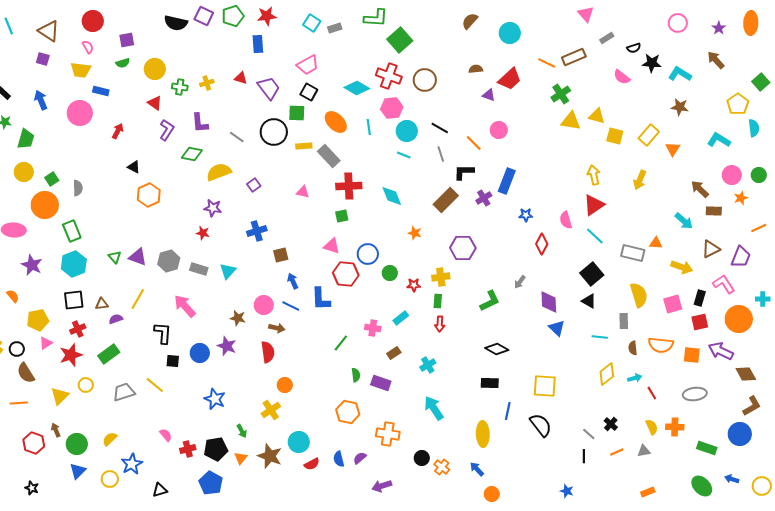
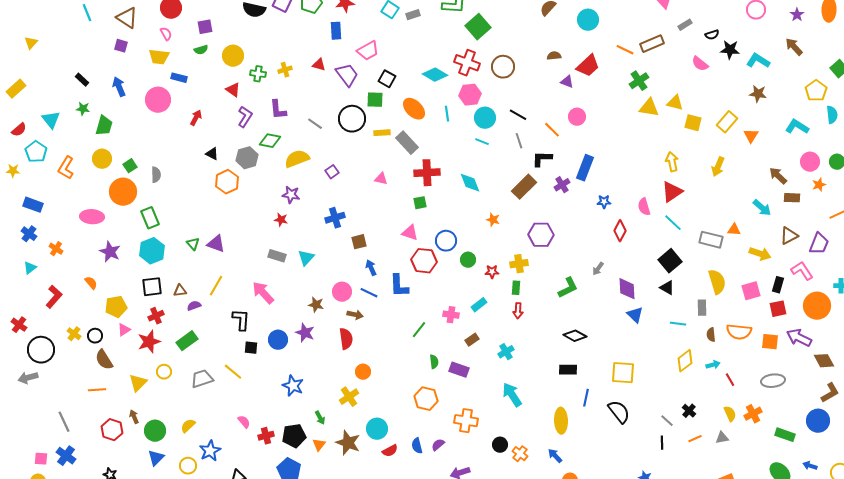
pink trapezoid: (308, 65) -> (368, 51), moved
gray hexagon: (169, 261) -> (247, 158), moved
orange cross: (675, 427) -> (753, 414), turned -30

